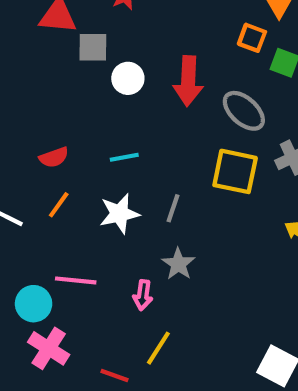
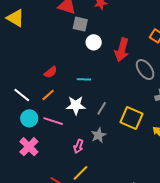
red semicircle: (54, 157) -> (51, 72), turned -32
yellow square: (235, 171) -> (131, 118), moved
pink line: (76, 280) -> (53, 121), moved
cyan circle: (34, 304) -> (29, 118), moved
pink cross: (49, 348) -> (29, 147), moved

